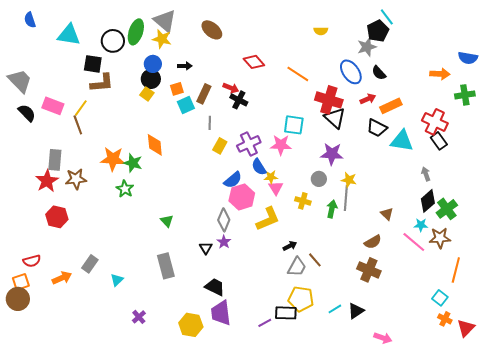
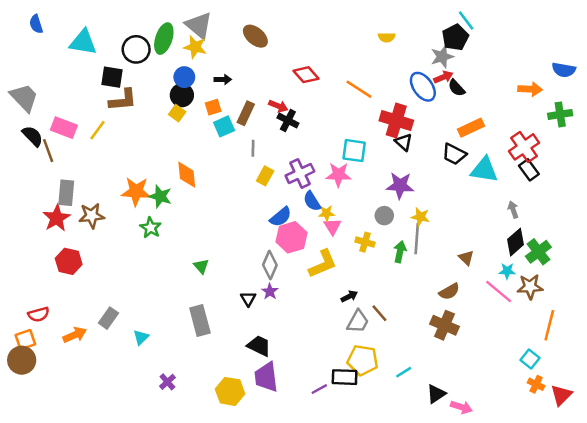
red arrow: (368, 99) -> (443, 77), moved
black triangle: (335, 118) -> (404, 142), size x0.7
red cross: (435, 122) -> (524, 147), turned 30
brown line: (78, 125) -> (48, 151), moved
black triangle: (356, 311) -> (436, 394), moved

